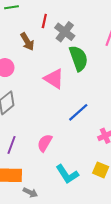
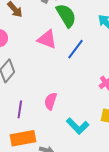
blue line: (78, 112) -> (75, 49), moved

